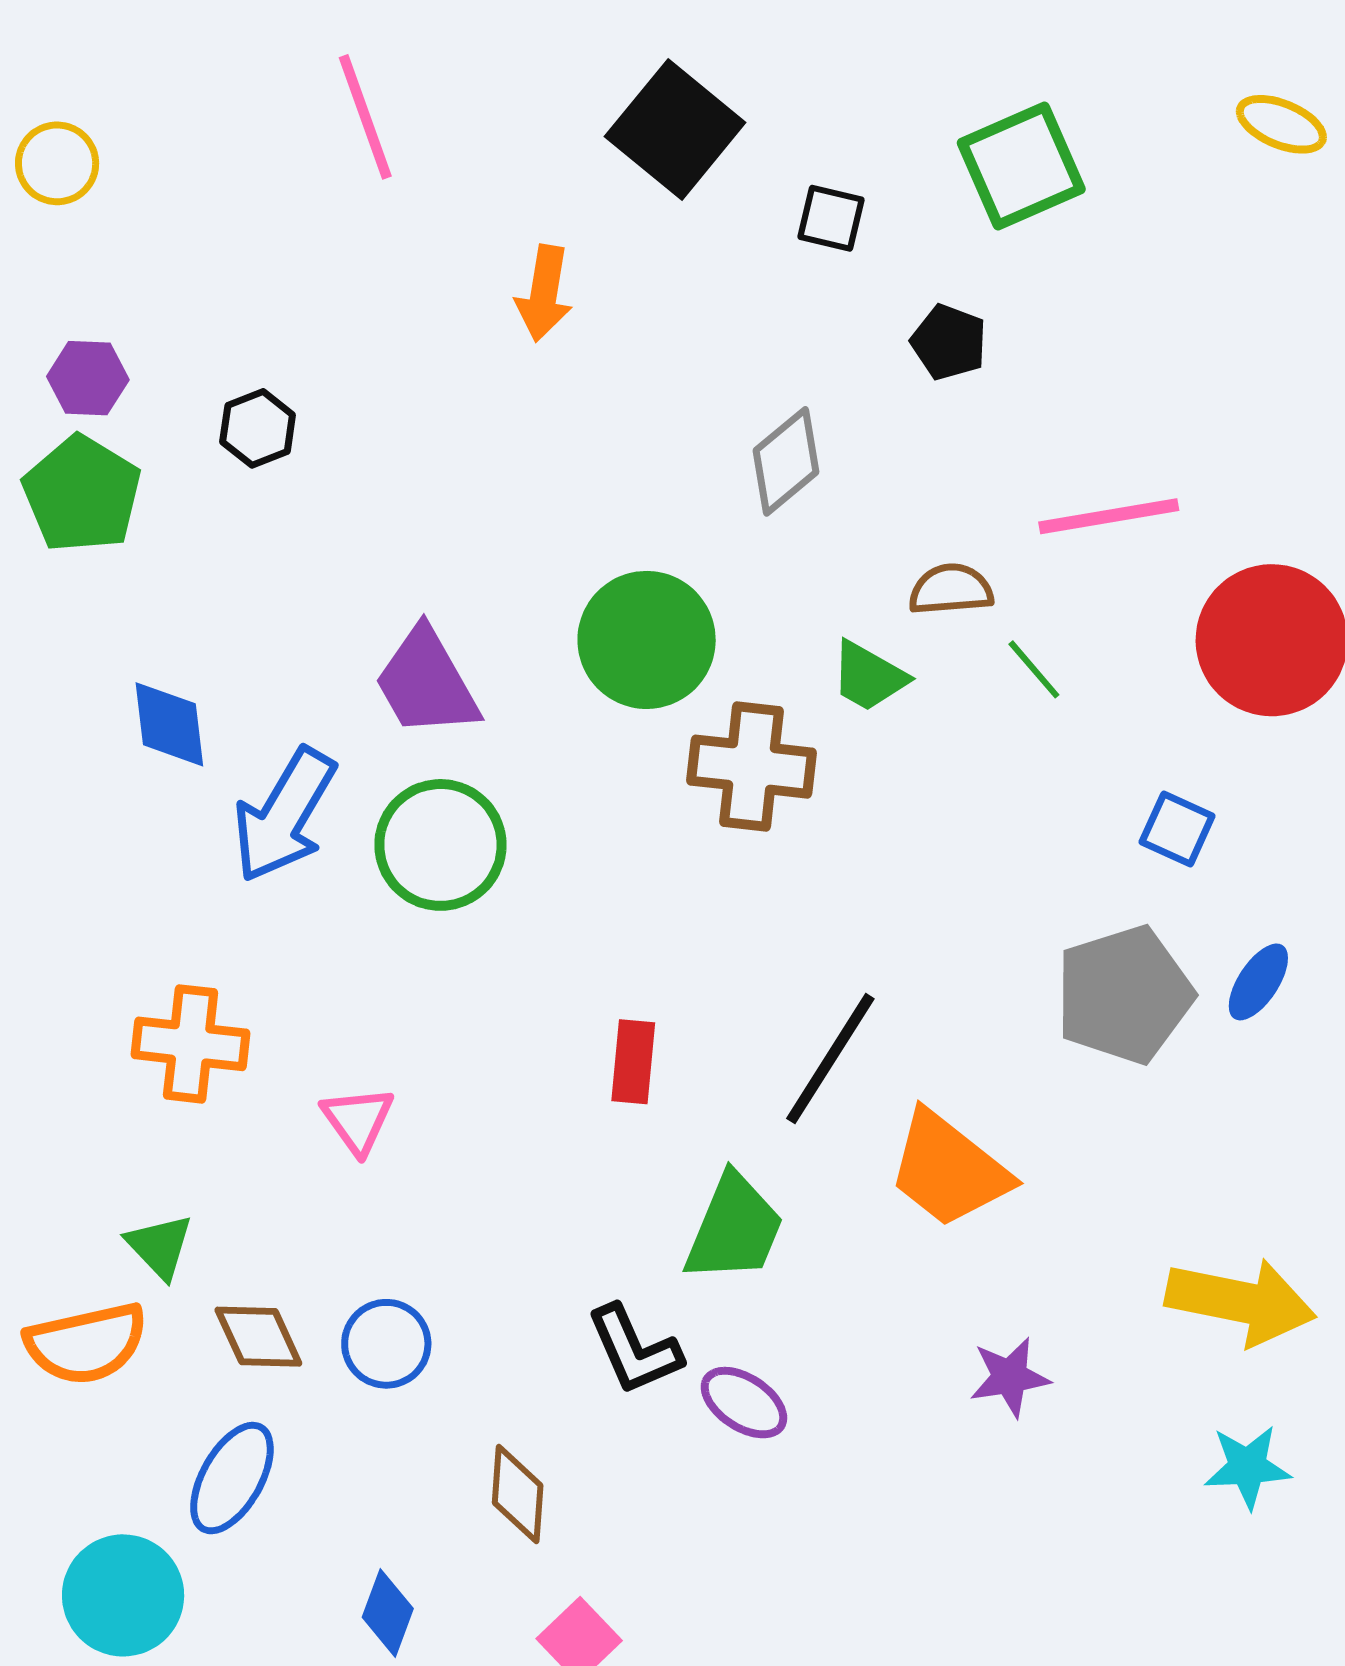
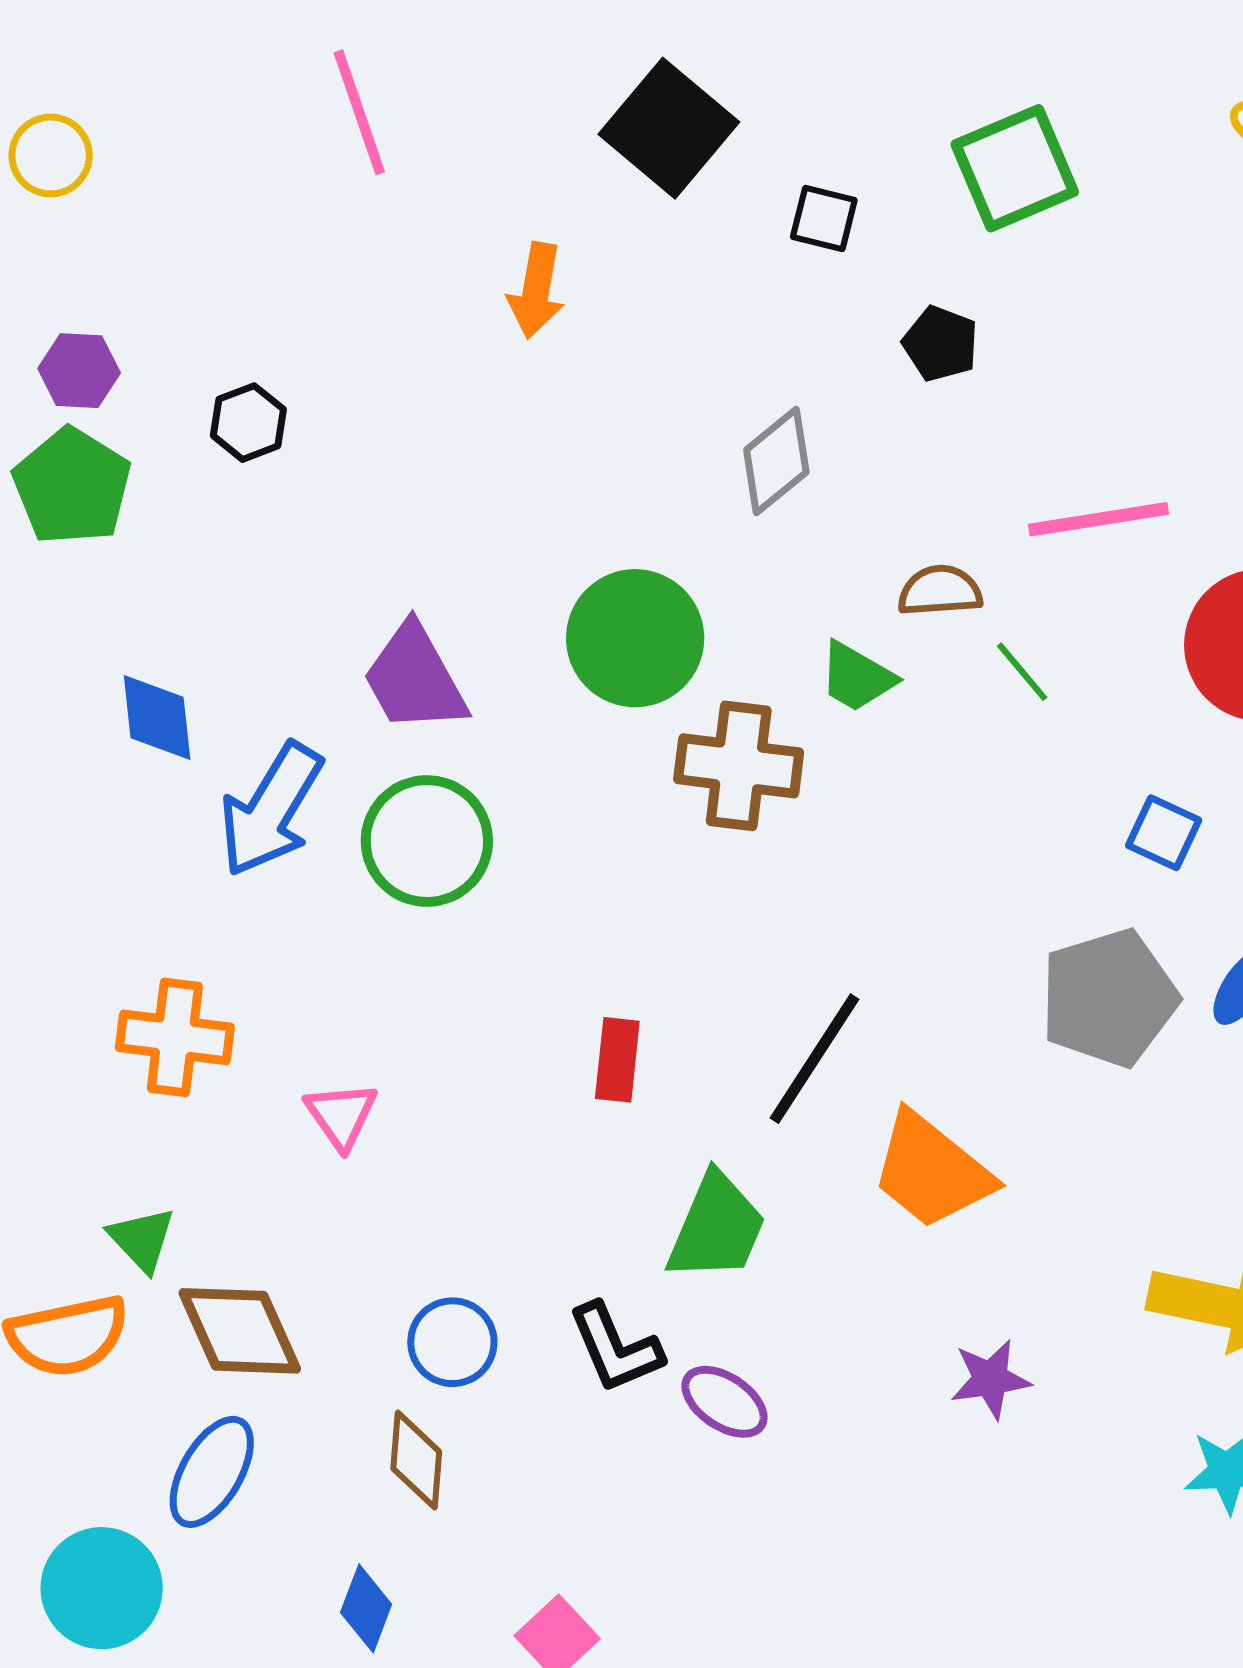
brown diamond: (258, 1337) -> (240, 1331), size x1.4
blue circle: (386, 1344) -> (452, 1342), moved
brown diamond: (518, 1494) -> (416, 1460), moved

